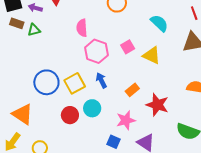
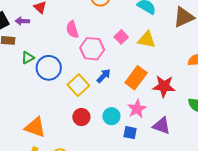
green triangle: (34, 30) -> (28, 58), moved
blue arrow: (101, 80) -> (104, 76), turned 84
blue circle: (46, 82) -> (49, 68), moved
orange rectangle: (132, 90) -> (136, 78), size x1.6
cyan circle: (92, 108) -> (111, 116), moved

